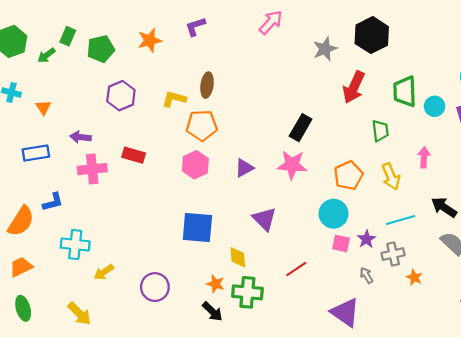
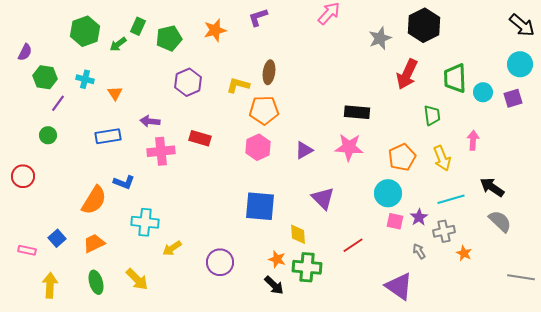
black rectangle: (301, 128) -> (357, 112), turned 65
blue L-shape: (53, 202) -> (124, 182), turned 35
yellow arrow: (79, 314) -> (137, 279), moved

